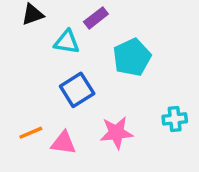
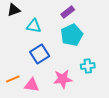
purple rectangle: (96, 18) -> (68, 12), moved
cyan cross: (175, 119) -> (88, 66), moved

